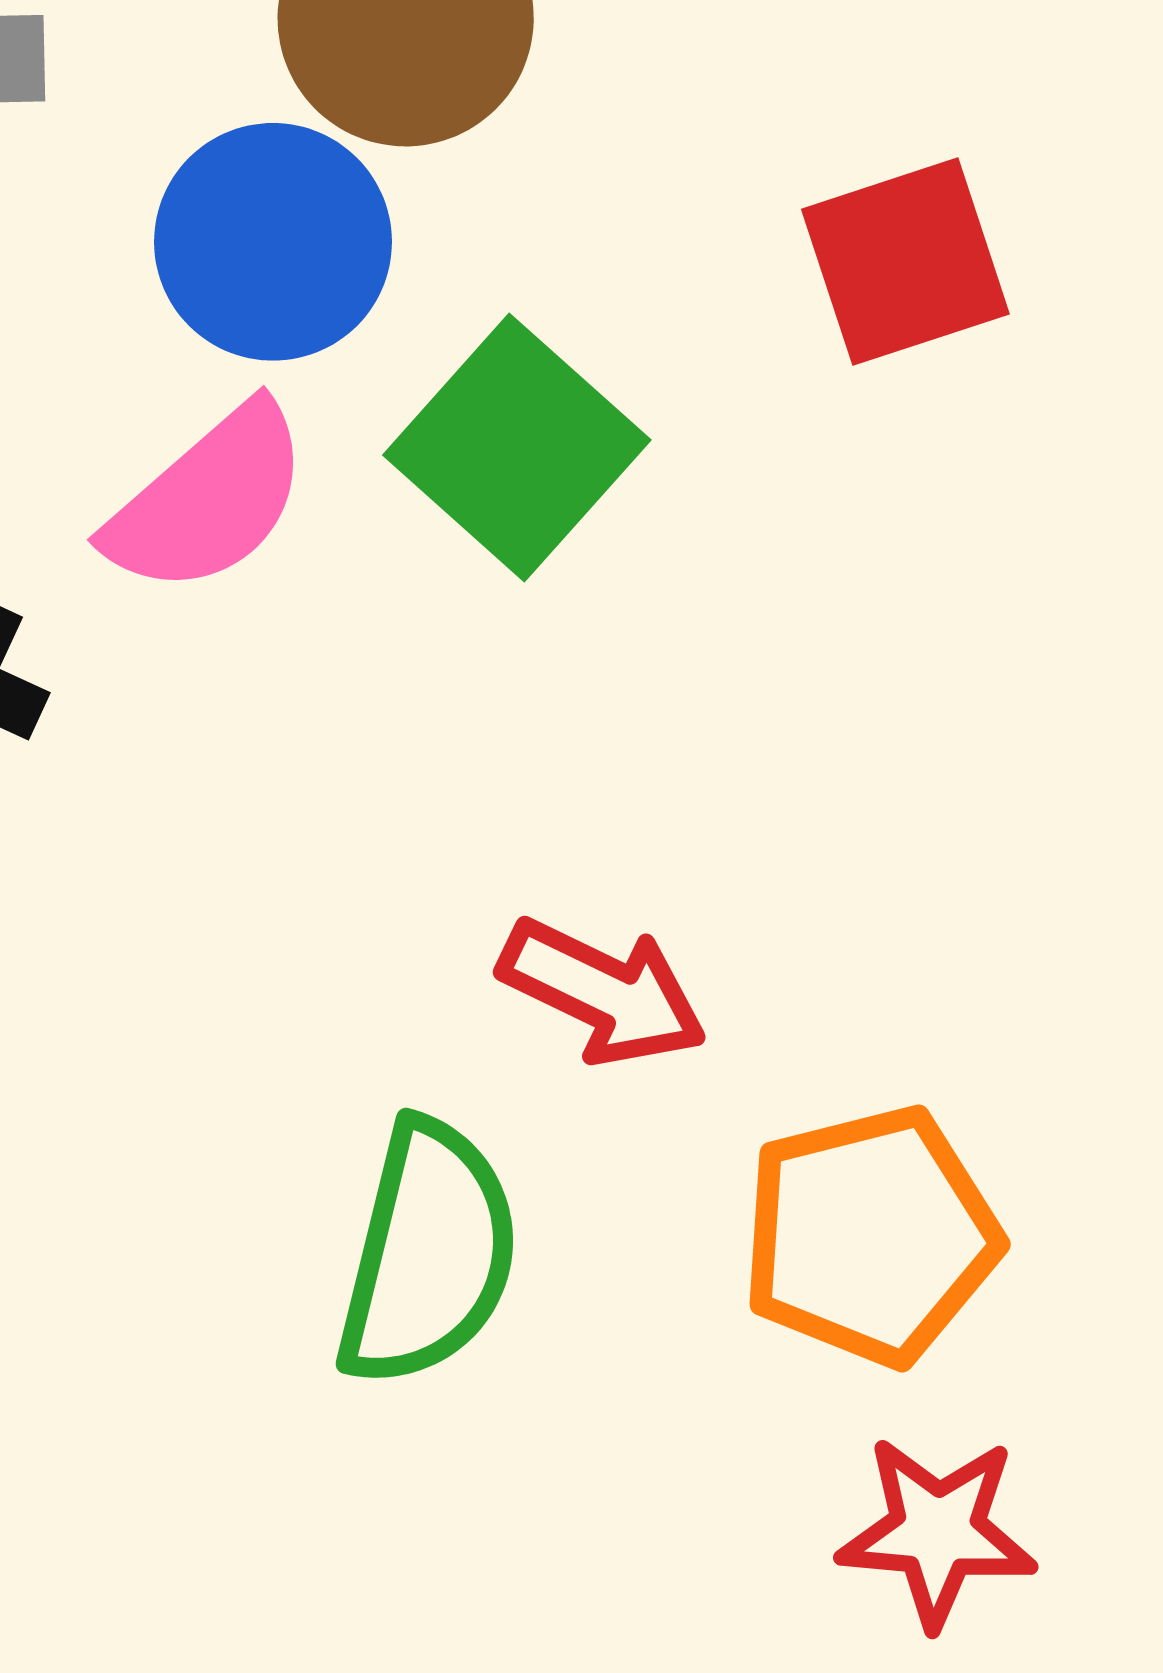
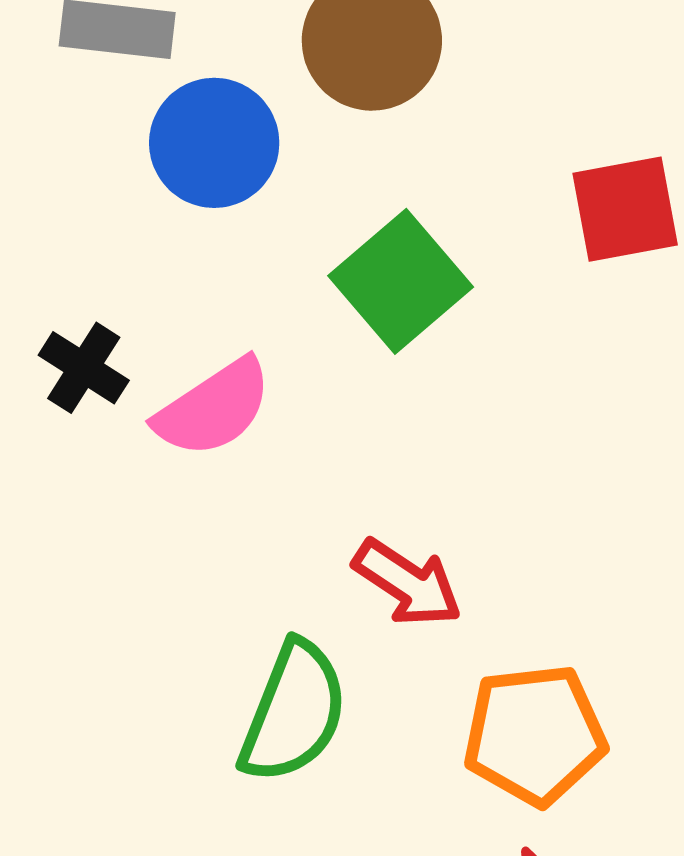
blue circle: (273, 242) -> (214, 143), moved
pink semicircle: (208, 500) -> (214, 408), moved

